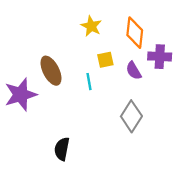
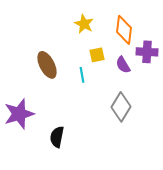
purple star: (21, 95) -> (19, 114), moved

